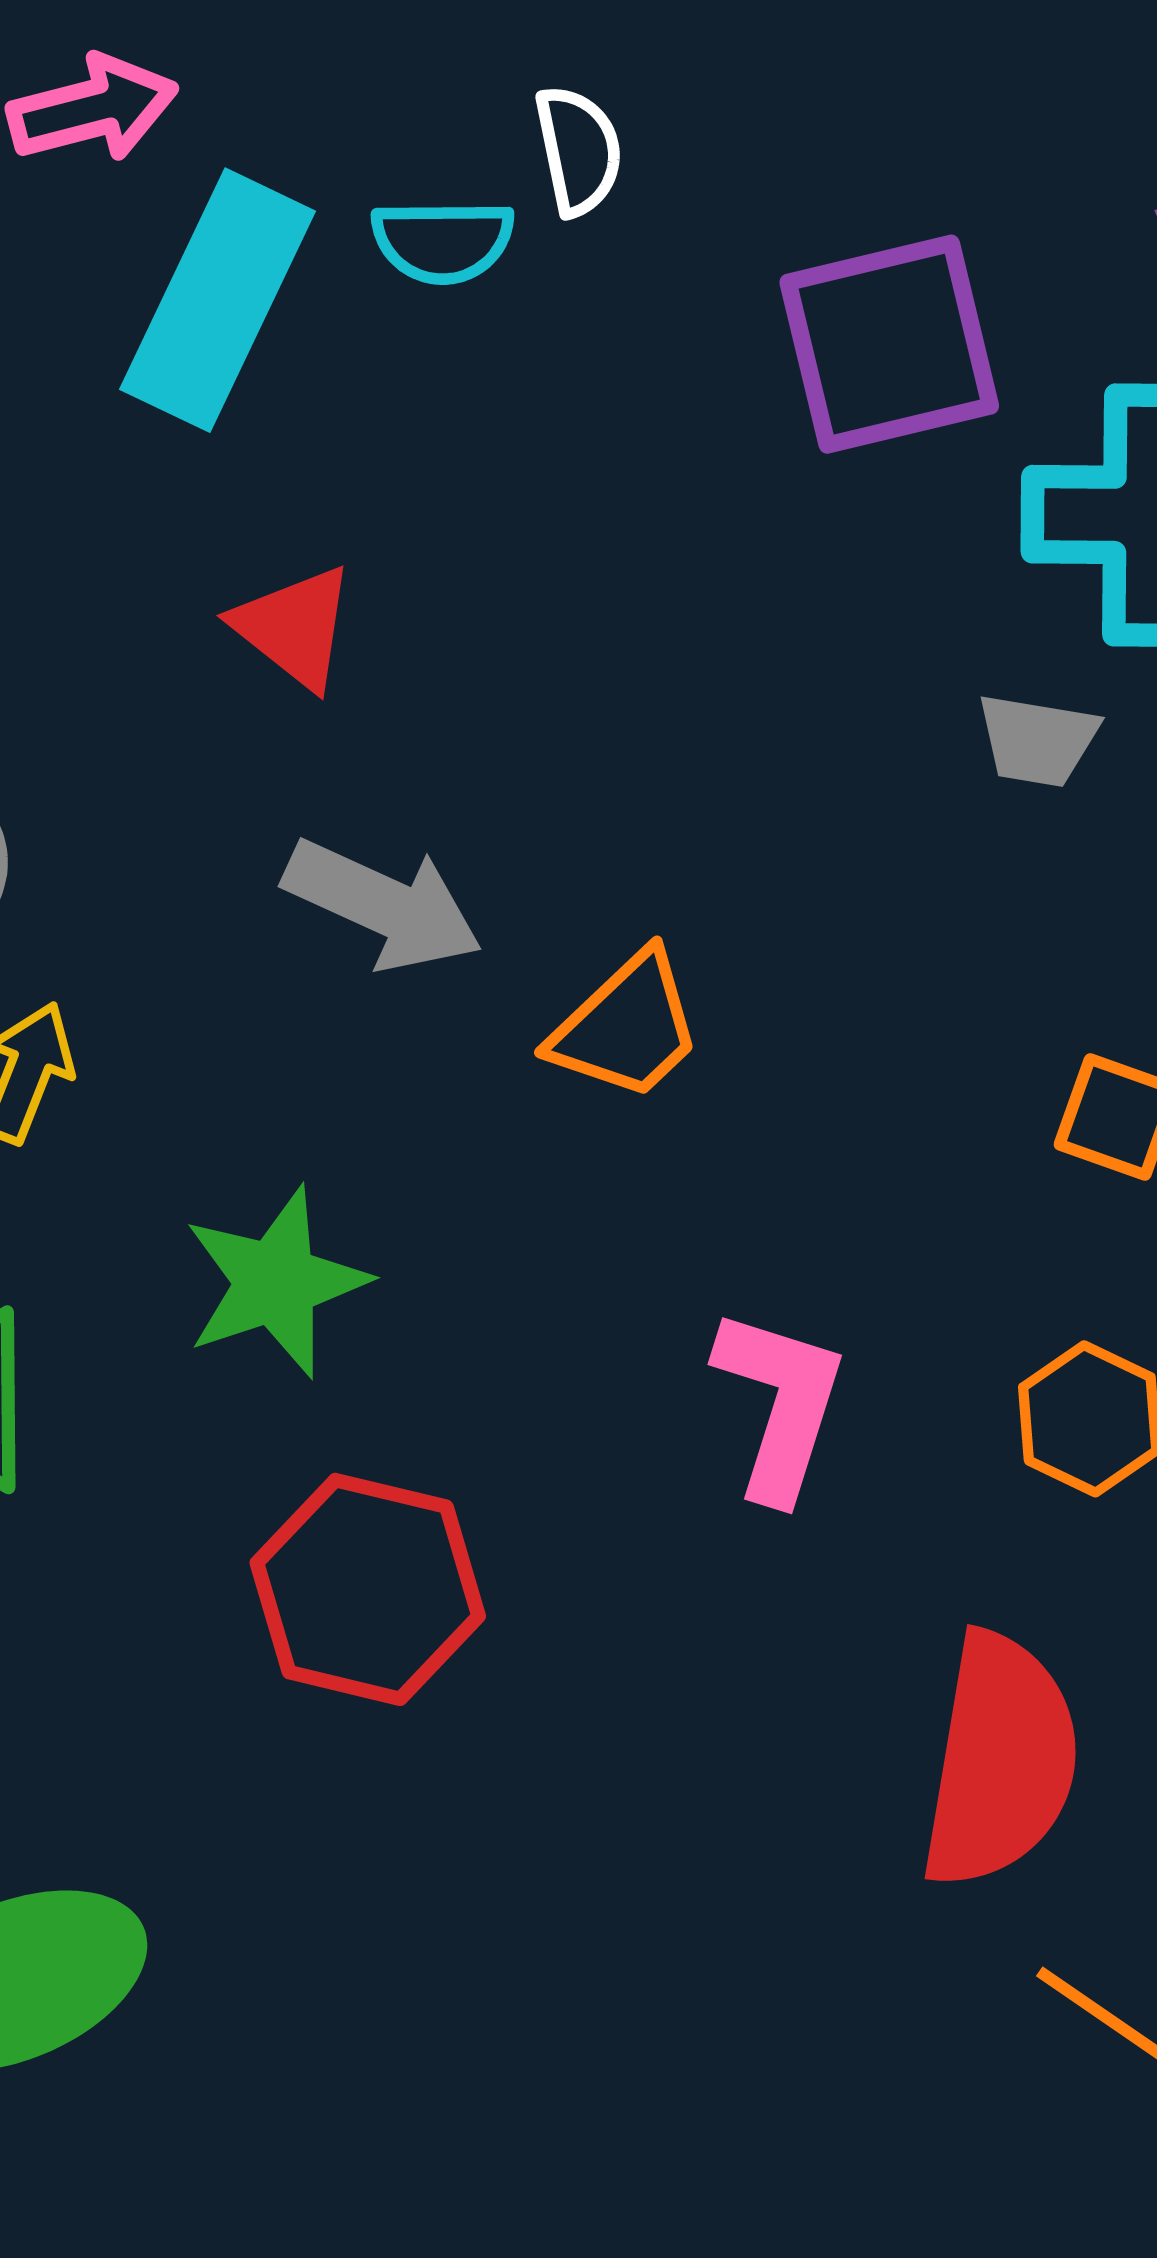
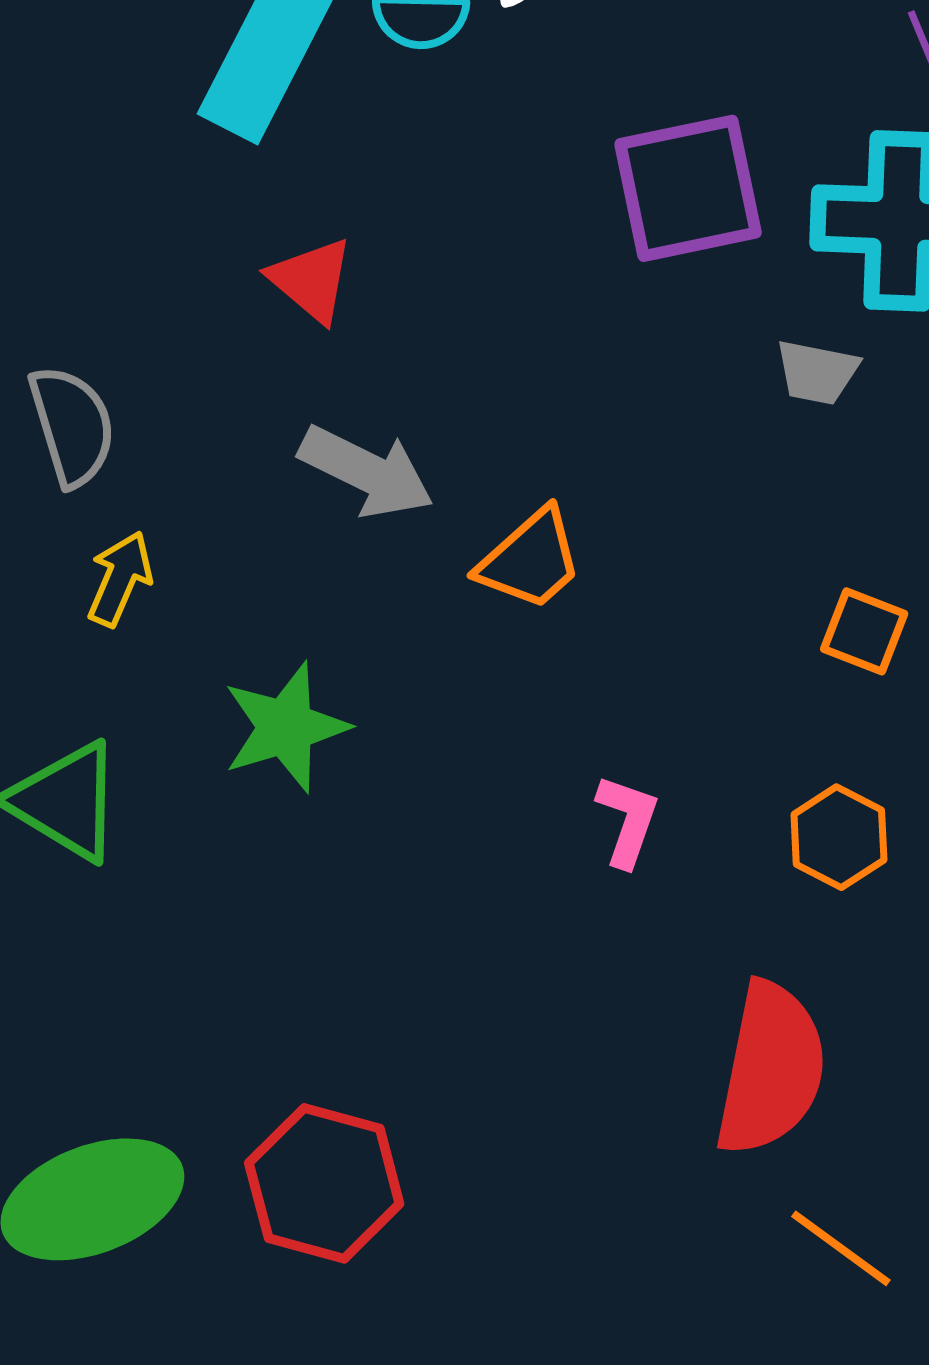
purple square: (889, 344) -> (688, 188), moved
pink L-shape: (780, 1404) -> (628, 821), size x0.7
red hexagon: (368, 1589) -> (324, 1183), moved

